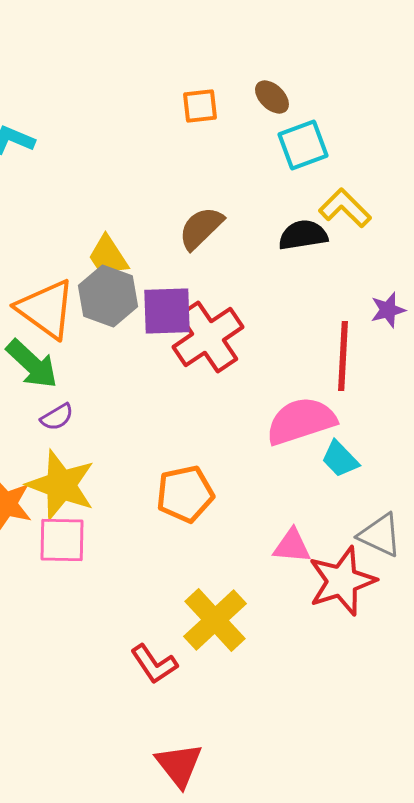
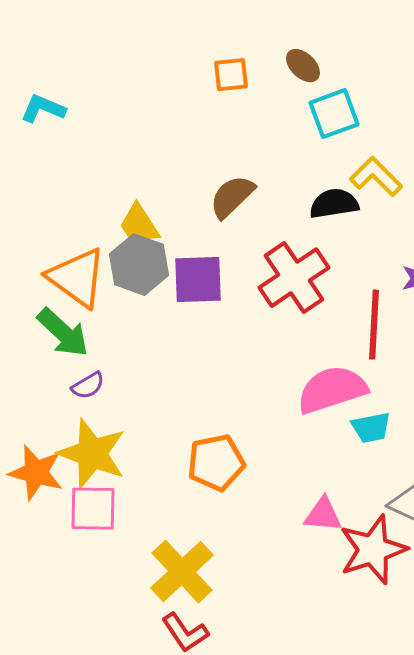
red cross: (208, 337) -> (294, 278), moved
cyan trapezoid: (340, 459) -> (371, 428), turned -57
yellow cross: (215, 620) -> (182, 572), moved

